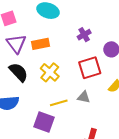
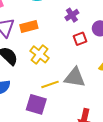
red square: (90, 68) -> (80, 39), moved, size x0.6
gray triangle: (84, 97) -> (75, 77), size x1.6

